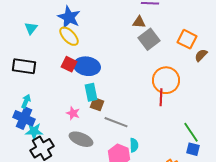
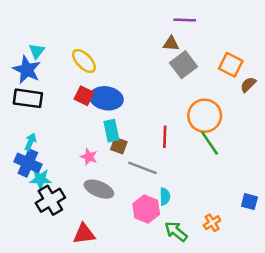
blue star: (69, 17) -> (27, 70), moved
red line: (161, 97) -> (165, 137), moved
green line: (191, 132) -> (210, 143), moved
blue square: (193, 149) -> (249, 202), moved

